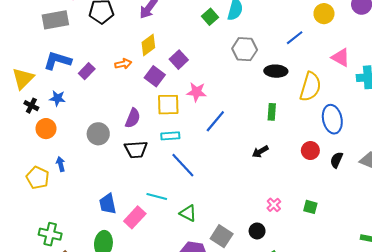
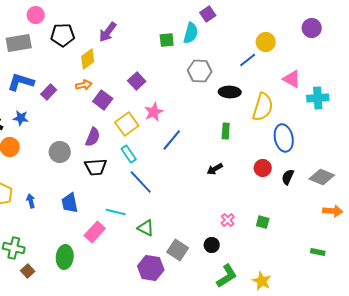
yellow circle: (324, 14) -> (266, 42), moved
green square: (210, 17) -> (167, 40), turned 35
yellow diamond: (148, 45) -> (88, 59), moved
purple square: (155, 76) -> (103, 100), moved
pink star: (196, 92) -> (154, 112), turned -30
yellow square: (168, 105) -> (127, 124), turned -35
cyan rectangle: (170, 136) -> (129, 154), turned 60
blue arrow: (61, 164) -> (31, 201), moved
blue trapezoid: (108, 204) -> (70, 203), moved

